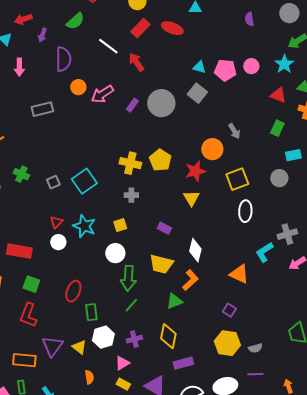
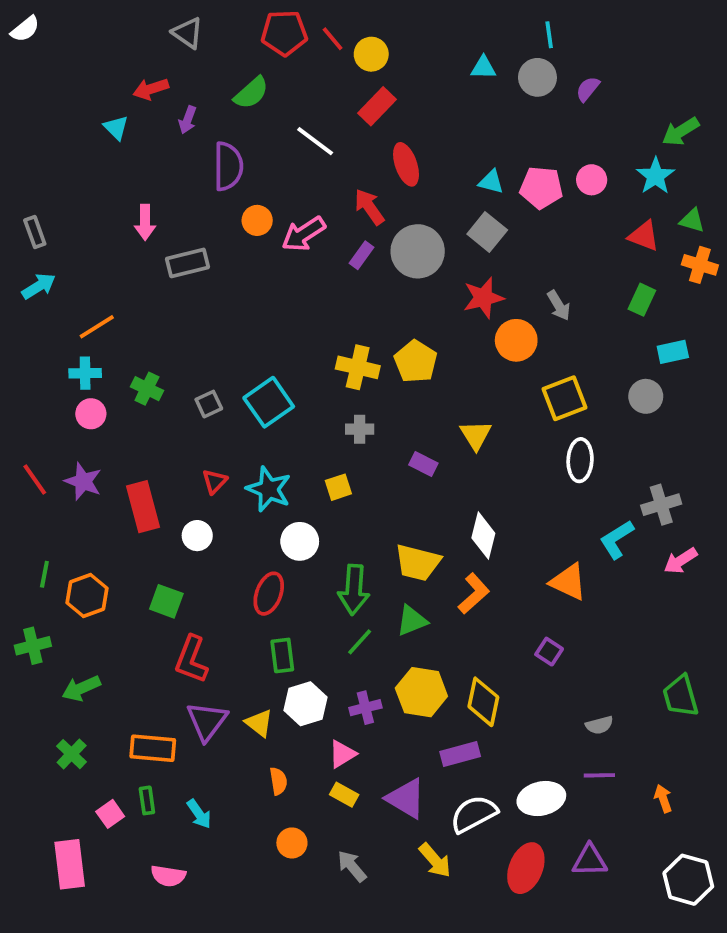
gray circle: (289, 13) -> (537, 77), moved
purple semicircle: (249, 19) -> (588, 89), turned 48
red ellipse: (172, 28) -> (406, 164), moved, turned 50
red arrow: (136, 62) -> (369, 207), moved
pink arrow: (19, 67) -> (145, 222), moved
red star: (195, 171) -> (483, 298), moved
purple rectangle: (164, 228) -> (423, 464), moved
white circle: (58, 242) -> (197, 536), moved
red rectangle: (19, 251) -> (143, 507), moved, turned 65
white circle: (115, 253) -> (300, 541), moved
red ellipse: (73, 291) -> (269, 594), moved
green triangle: (174, 301) -> (412, 621), moved
red L-shape: (28, 315) -> (191, 659), moved
yellow diamond: (168, 336) -> (483, 702), moved
yellow hexagon: (227, 343) -> (421, 692), moved

